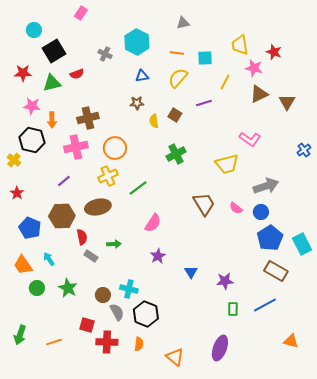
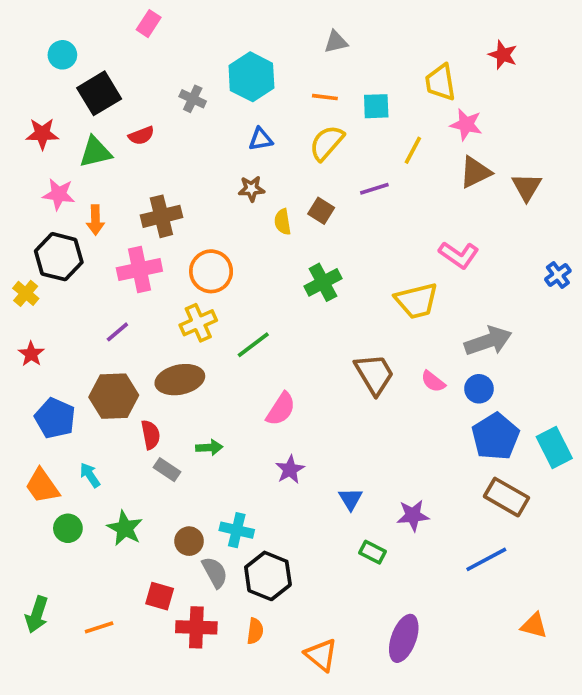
red star: (274, 52) -> (503, 55), moved
green rectangle: (233, 309) -> (373, 552), moved, turned -64

